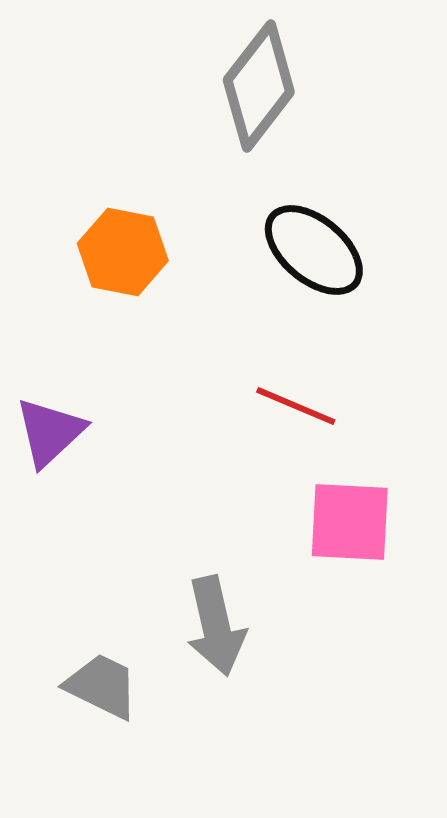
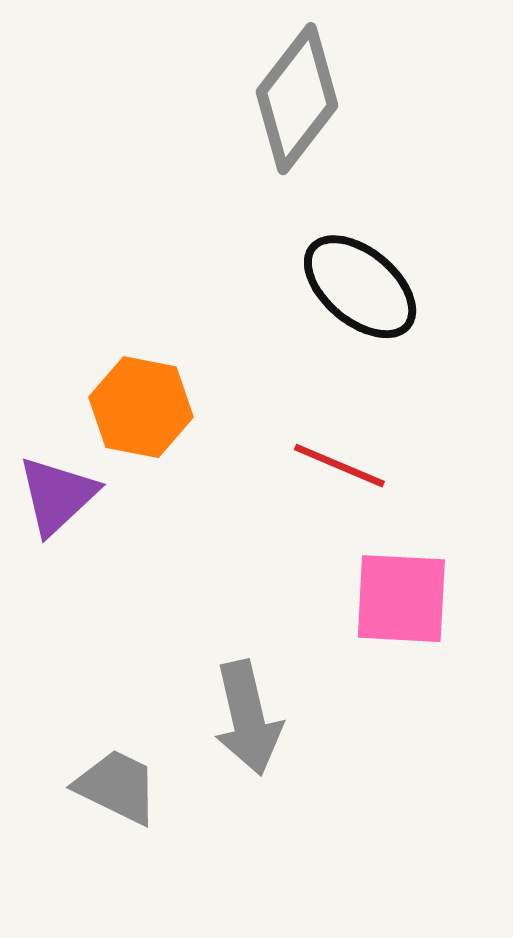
orange hexagon: (123, 252) -> (141, 407), moved

